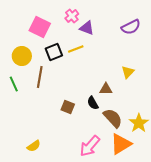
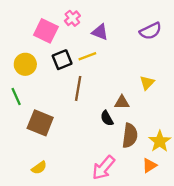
pink cross: (72, 16) -> (72, 18), moved
brown line: (40, 77) -> (78, 88), moved
brown square: (68, 107) -> (40, 123), moved, size x1.6
brown semicircle: (113, 118) -> (130, 136), turned 50
orange triangle: (121, 144) -> (149, 165), moved, size x0.6

